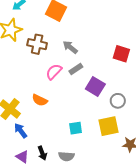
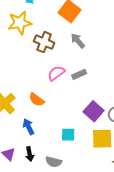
gray arrow: (70, 47) -> (78, 41), moved
purple square: (95, 86) -> (94, 111), moved
blue arrow: (21, 131) -> (28, 127), moved

